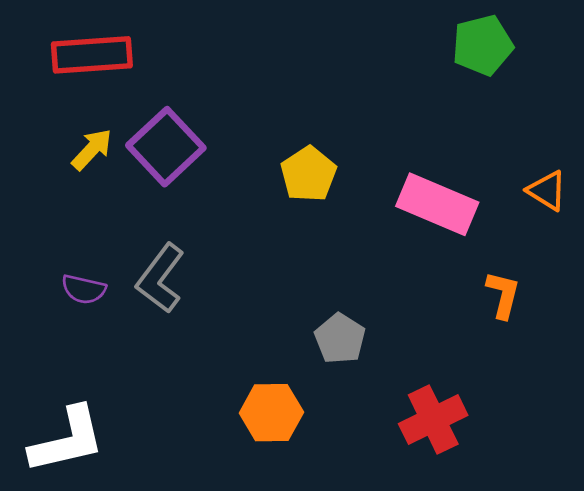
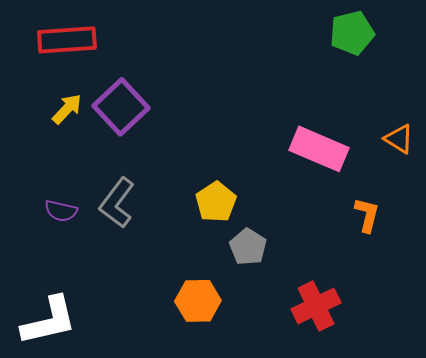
yellow pentagon: (308, 174) -> (216, 202), moved

